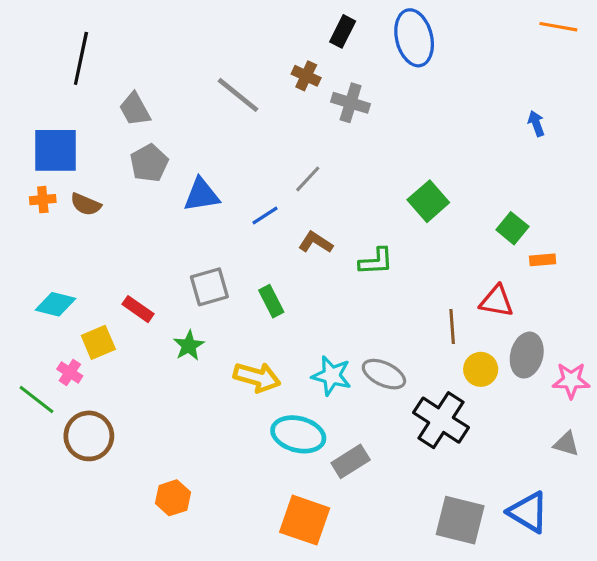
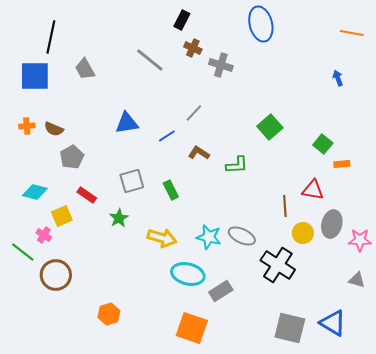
orange line: (558, 27) -> (352, 33), moved
black rectangle: (343, 31) -> (182, 20), moved
blue square: (56, 150) -> (35, 76), moved
gray pentagon: (149, 163) -> (72, 157), moved

